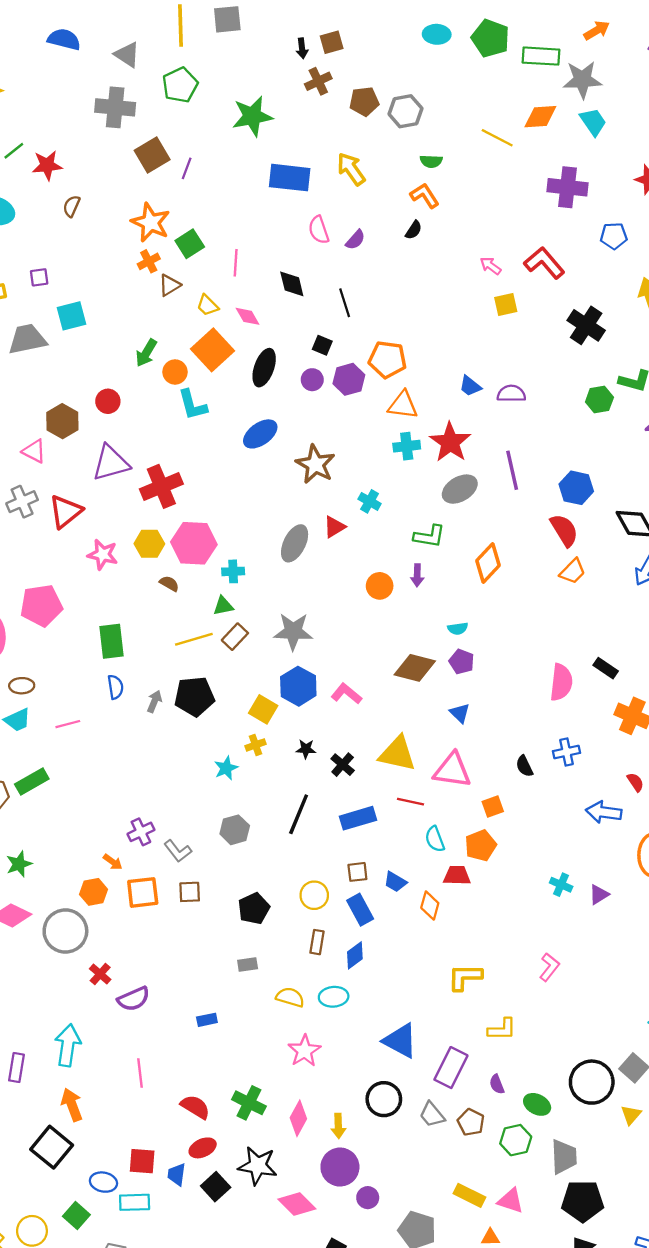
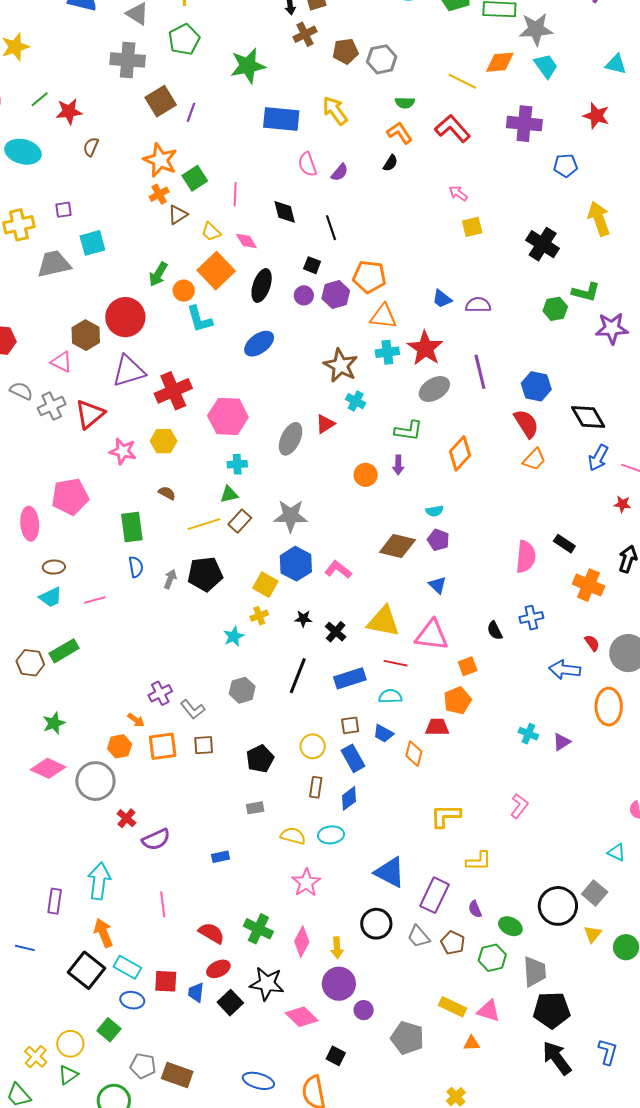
red L-shape: (544, 263) -> (453, 128), moved
red circle: (108, 401) -> (125, 317), size x1.8
brown star: (315, 464) -> (341, 365), moved
pink hexagon: (194, 543) -> (228, 416), moved
brown semicircle: (169, 584) -> (167, 493), moved
cyan semicircle: (435, 839) -> (390, 696), moved, turned 110
cyan rectangle: (135, 1202) -> (127, 967), moved, turned 32

